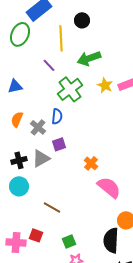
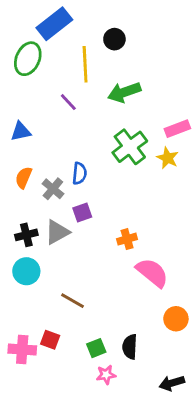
yellow star: (105, 85) -> (168, 158), moved
green cross: (70, 89) -> (130, 147), moved
orange cross: (91, 163) -> (127, 239), turned 32
black semicircle: (111, 240) -> (130, 347), moved, size x0.7

